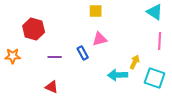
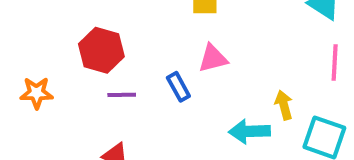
red hexagon: (34, 29) -> (101, 50), moved
yellow arrow: (135, 62) -> (284, 105), turned -40

